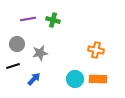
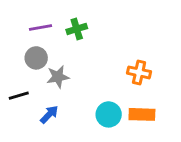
green cross: (53, 20) -> (77, 29), turned -32
gray circle: (17, 44) -> (36, 58), moved

